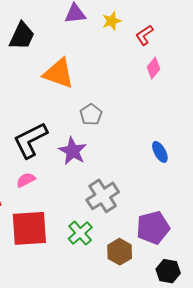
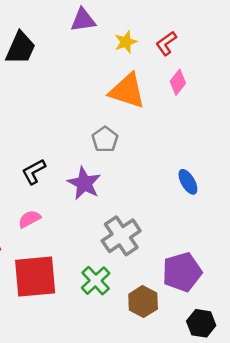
yellow star: (112, 21) -> (126, 42), moved
orange triangle: (59, 73) -> (127, 91), moved
black L-shape: (30, 140) -> (34, 172), size x0.6

